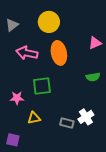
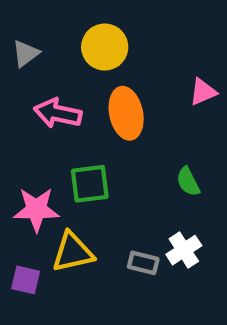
green semicircle: (93, 77) -> (188, 182), moved, turned 72
pink star: (17, 98) -> (36, 209), size x1.5
yellow triangle: (34, 118) -> (73, 252), size x1.5
purple square: (13, 140) -> (26, 280), moved

